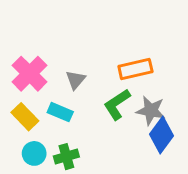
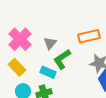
green L-shape: (117, 104) -> (62, 59), moved
cyan rectangle: (60, 112) -> (48, 72), moved

